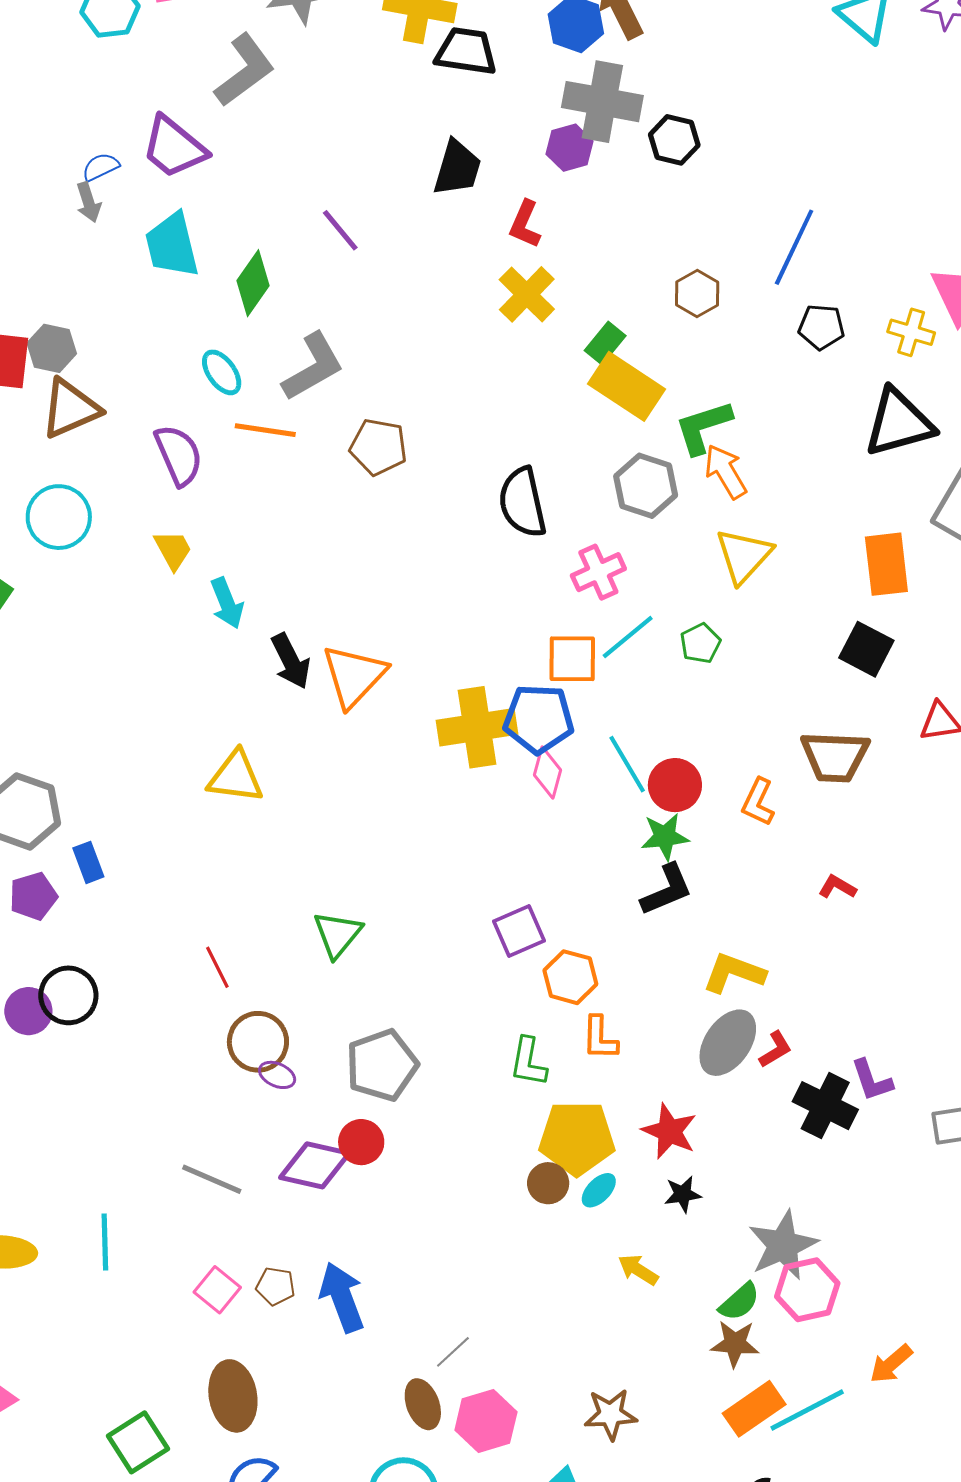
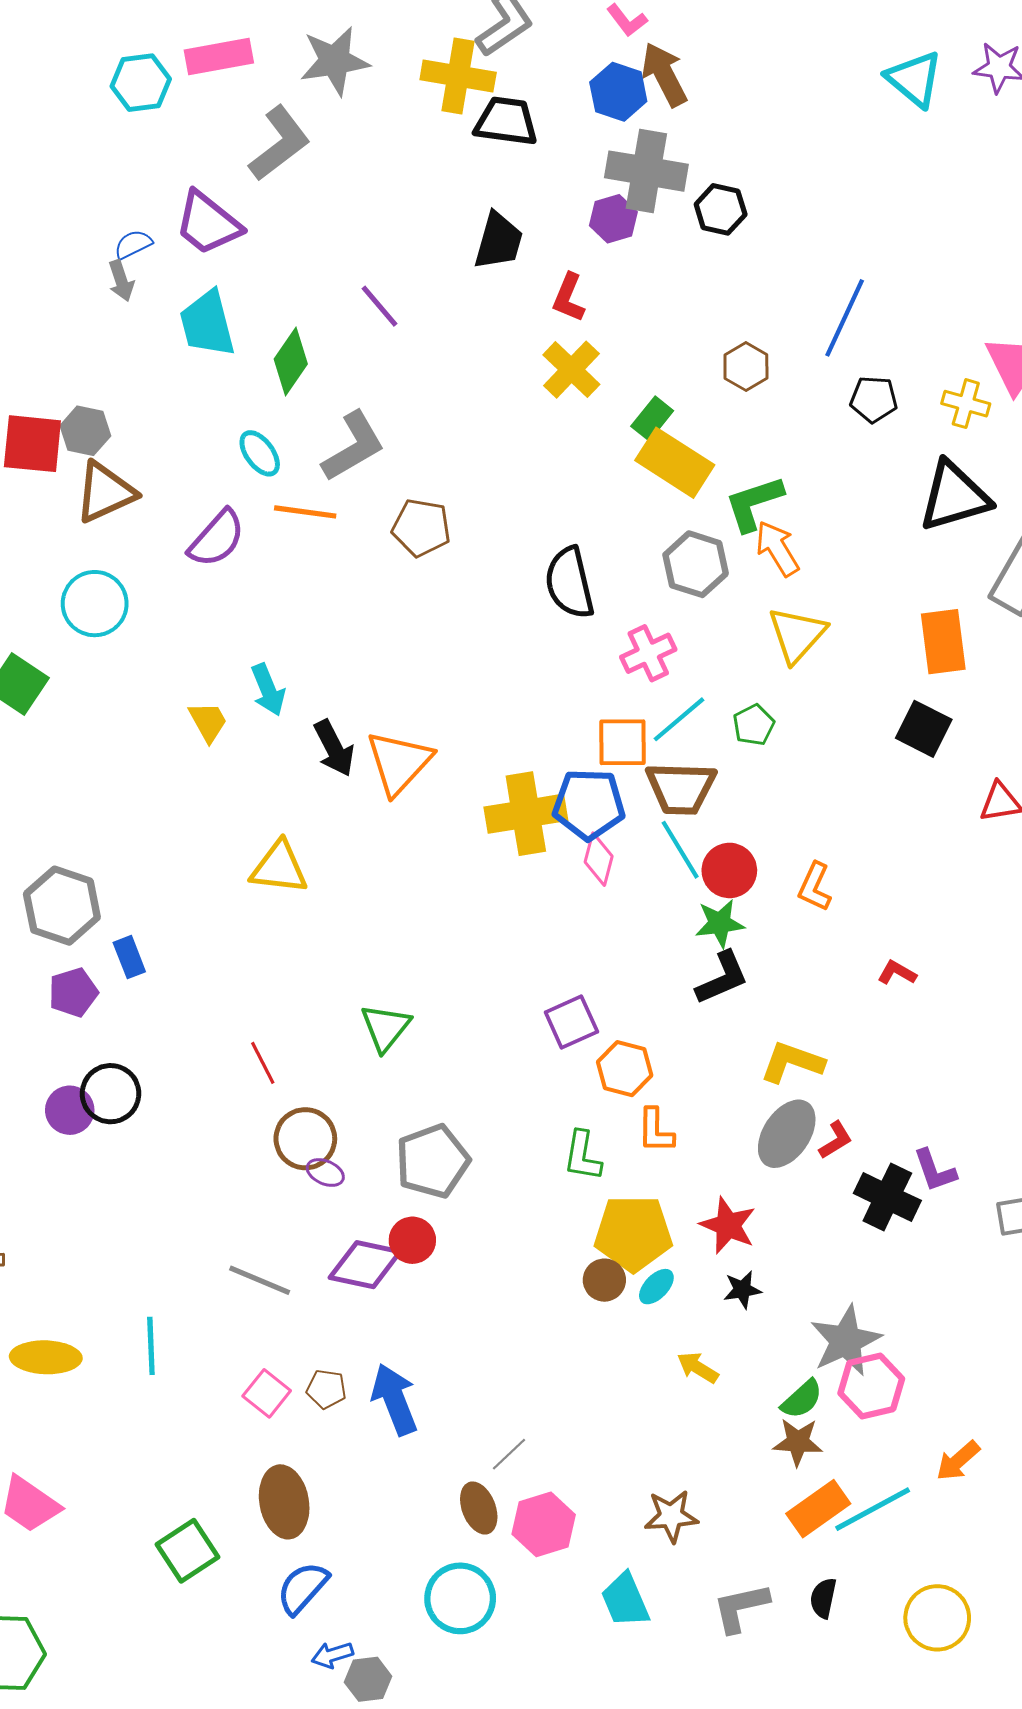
purple semicircle: (179, 455) -> (217, 539), turned 66
yellow trapezoid: (173, 550) -> (208, 722), moved
brown trapezoid: (835, 756) -> (681, 788), moved

